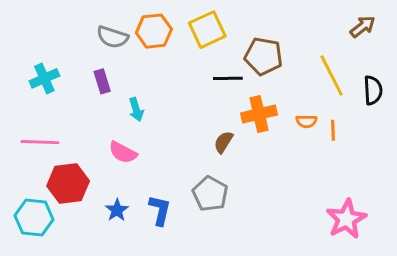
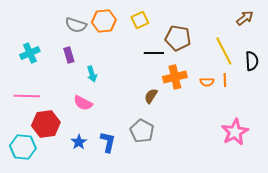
yellow square: (207, 30) -> (140, 20), size x0.7
orange line: (333, 130) -> (225, 80), moved
pink star: (346, 219) -> (235, 132), moved

